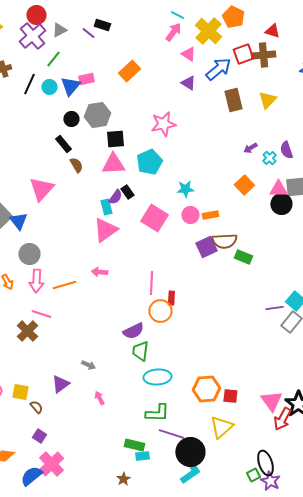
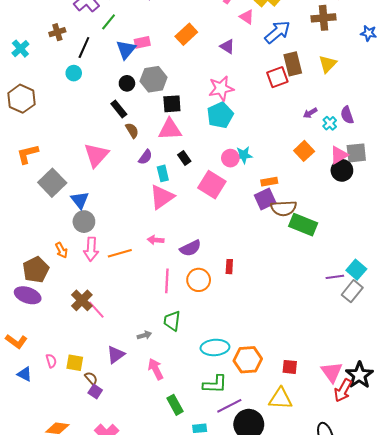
red square: (243, 54) -> (277, 77), moved
purple triangle: (188, 83) -> (227, 46), moved
cyan circle: (49, 87) -> (74, 73), moved
cyan pentagon: (149, 162) -> (220, 115), moved
pink triangle: (278, 189) -> (339, 155), turned -30
purple semicircle: (115, 197) -> (145, 157), moved
pink circle: (190, 215) -> (230, 158), moved
blue triangle: (18, 221) -> (80, 200), moved
purple square: (206, 247) -> (265, 199), moved
green rectangle: (243, 257) -> (303, 225), size x1.5
pink line: (151, 283) -> (167, 281), moved
orange circle: (160, 311) -> (199, 280), moved
pink line: (41, 314) -> (96, 310), moved, turned 30
purple semicircle: (133, 331) -> (190, 248), moved
green trapezoid: (140, 351) -> (172, 321), moved
gray arrow: (88, 365) -> (144, 335), turned -40
orange hexagon: (206, 389) -> (248, 360), moved
pink arrow: (99, 398) -> (156, 369), size x1.5
yellow triangle: (221, 427) -> (281, 399), turned 45
purple line: (171, 434) -> (229, 406), turned -45
purple square: (39, 436) -> (95, 392), moved
green rectangle: (134, 445) -> (175, 405), moved, turned 48

